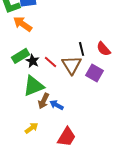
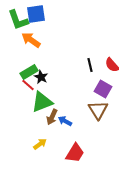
red line: (51, 62) -> (28, 85), moved
brown triangle: (72, 65) -> (98, 110), moved

